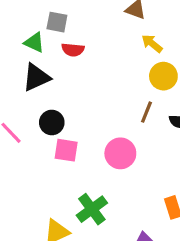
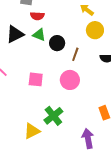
green triangle: (34, 42) -> (39, 35), moved
brown line: (147, 112) -> (75, 54), moved
black circle: (52, 122) -> (57, 43), moved

